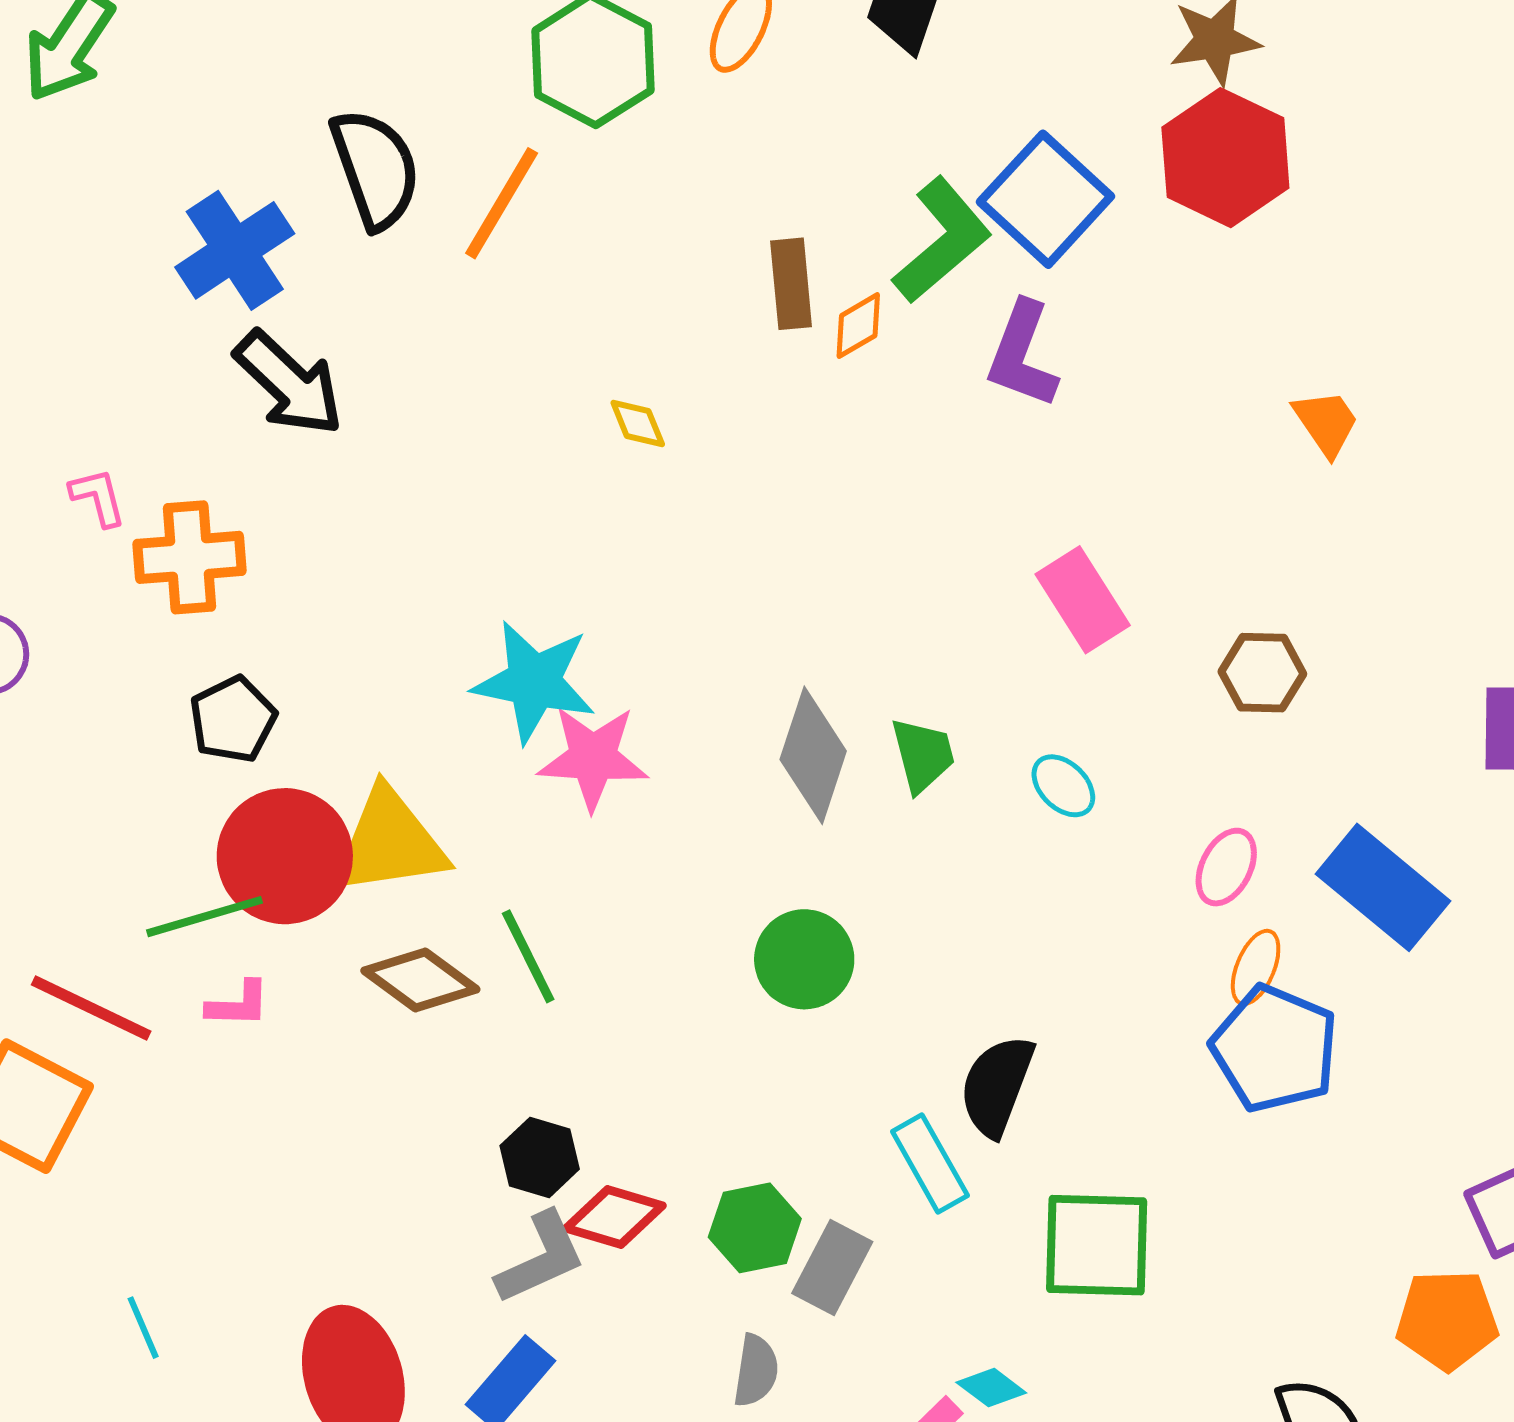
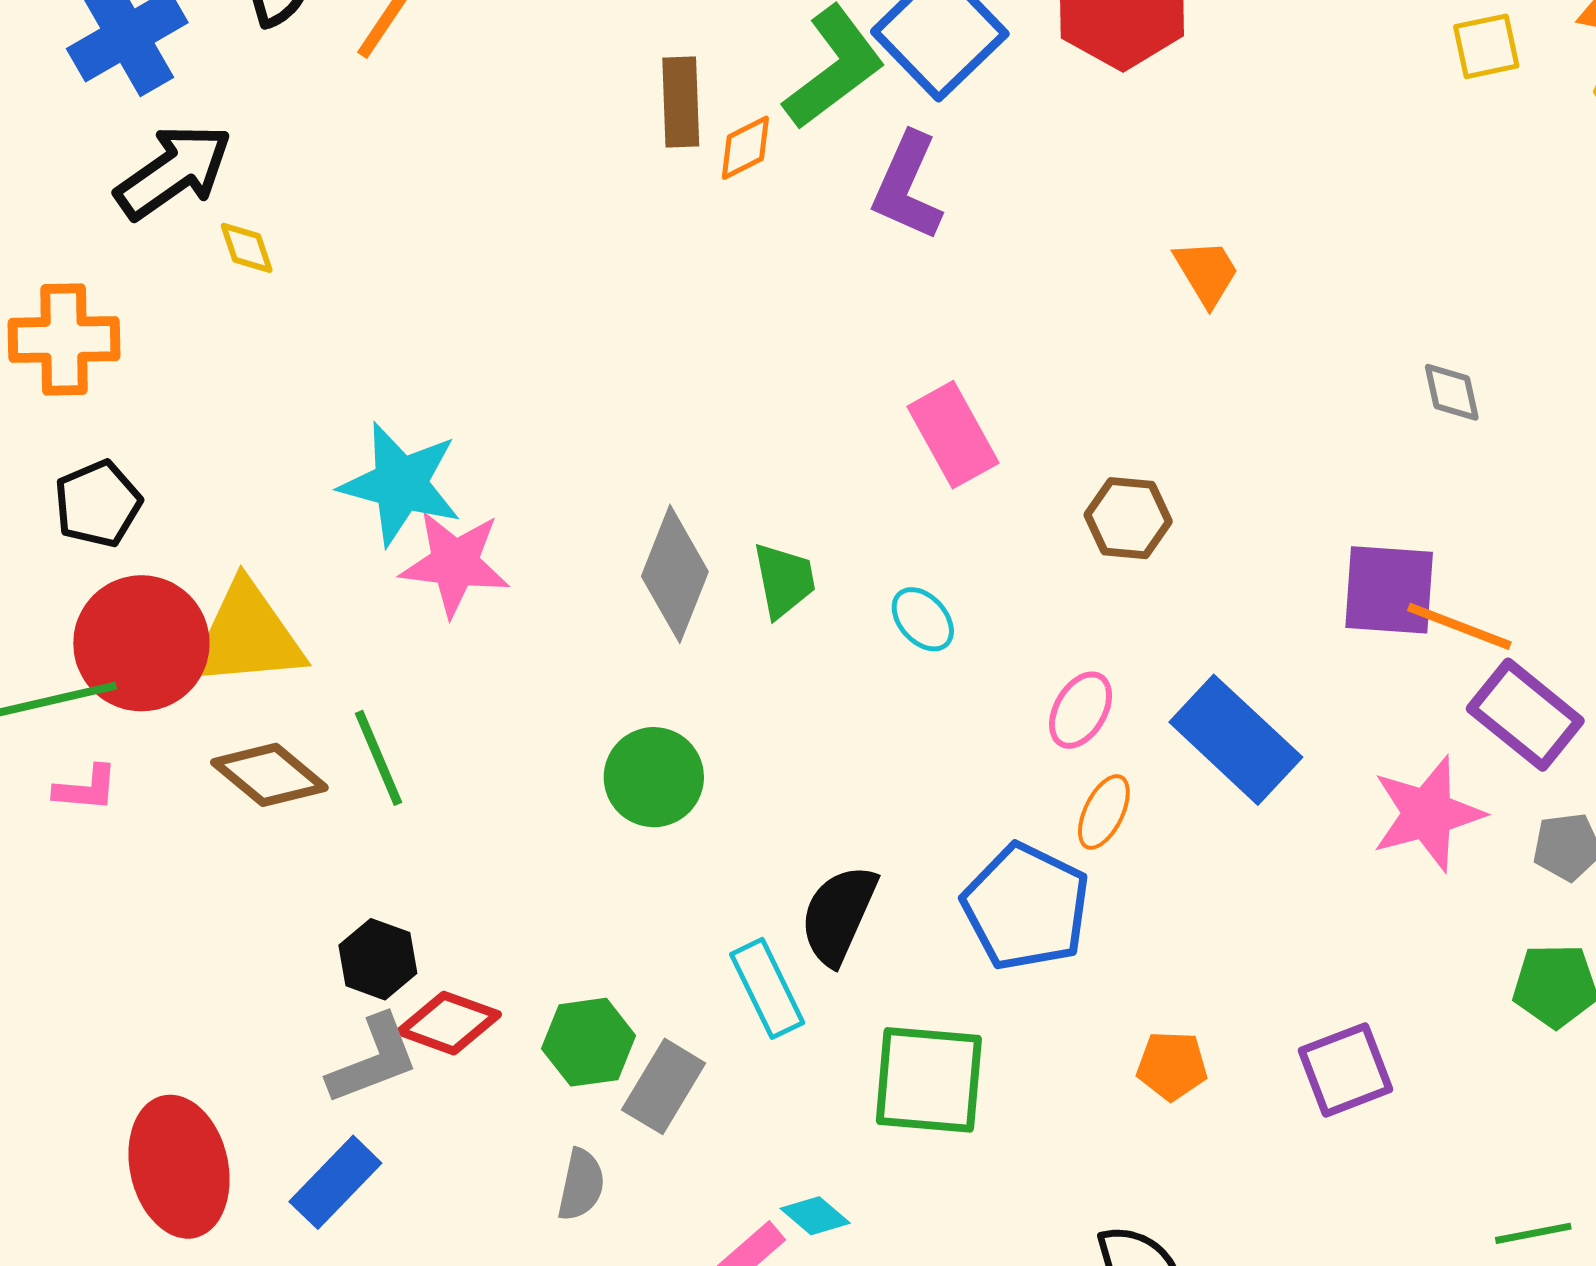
black arrow: (289, 383) -> (174, 172), turned -82
yellow diamond: (638, 424) -> (247, 248), moved
blue pentagon: (1275, 1049) -> (1026, 907), moved
orange pentagon: (1447, 1320) -> (1172, 1066), moved, size x0.7

